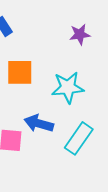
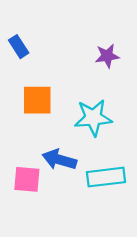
cyan rectangle: (79, 138) -> (106, 177), turned 48

